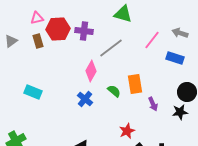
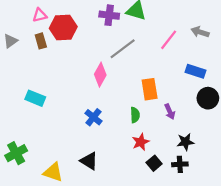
purple cross: (84, 31) -> (109, 15), moved
blue rectangle: (175, 58) -> (196, 71), moved
green semicircle: (114, 91) -> (135, 115), moved, turned 48
blue cross: (85, 99) -> (93, 117), moved
black star: (180, 112) -> (185, 142), moved

